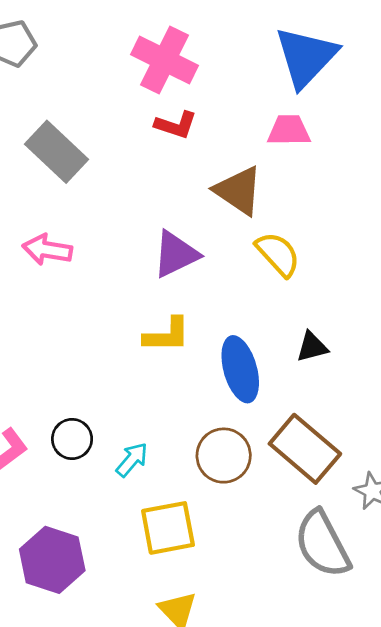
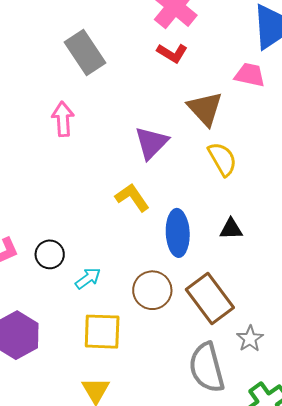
pink arrow: (47, 250) -> (63, 119), turned 64
purple triangle: (176, 254) -> (151, 143), turned -33
yellow L-shape: (167, 335) -> (132, 197), turned -138

